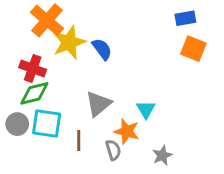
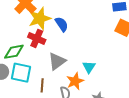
red cross: (33, 69) -> (37, 38), moved
orange star: (127, 131) -> (75, 81), turned 30

